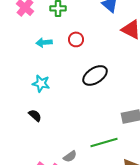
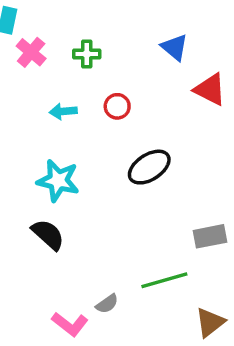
cyan star: (41, 83) -> (58, 181), size x1.4
black semicircle: (35, 115) -> (48, 235), size x1.5

